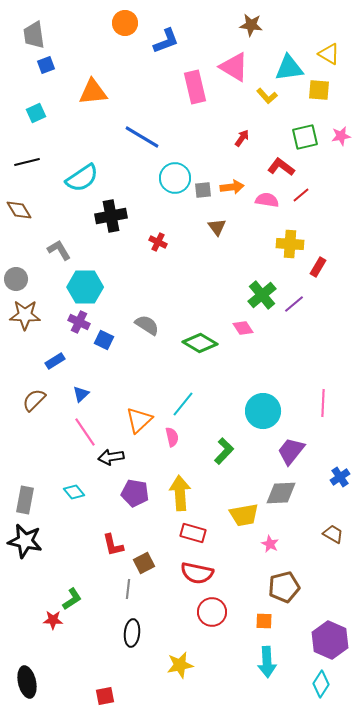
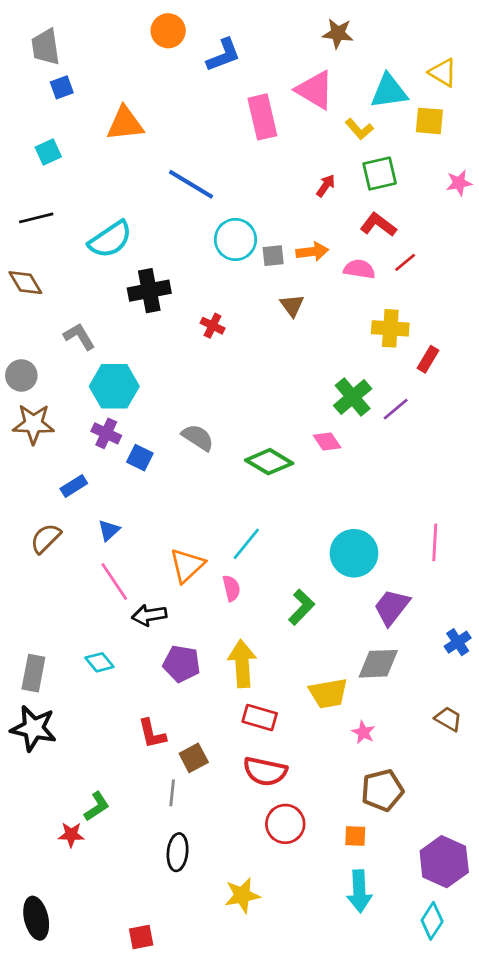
green square: (305, 137) -> (380, 173), moved

